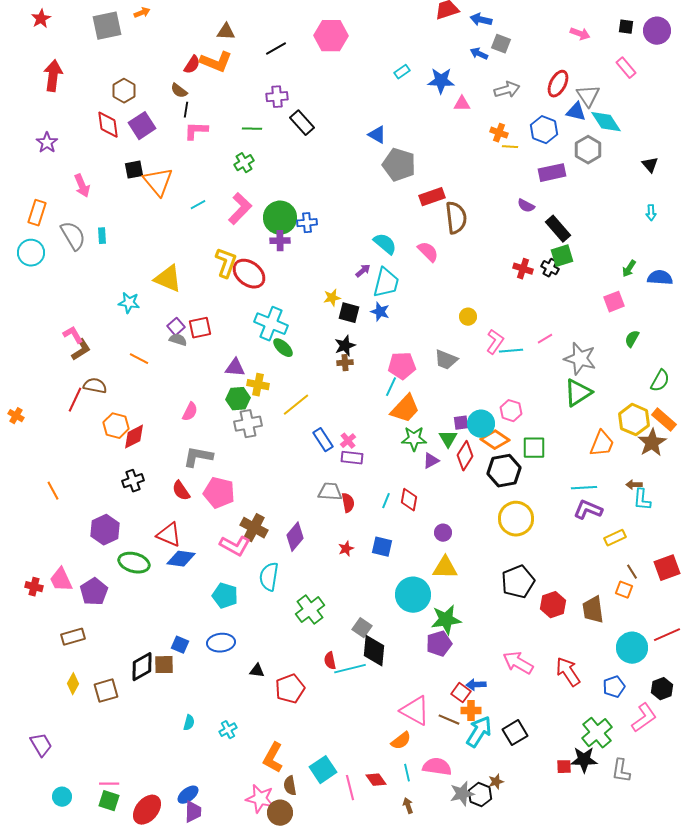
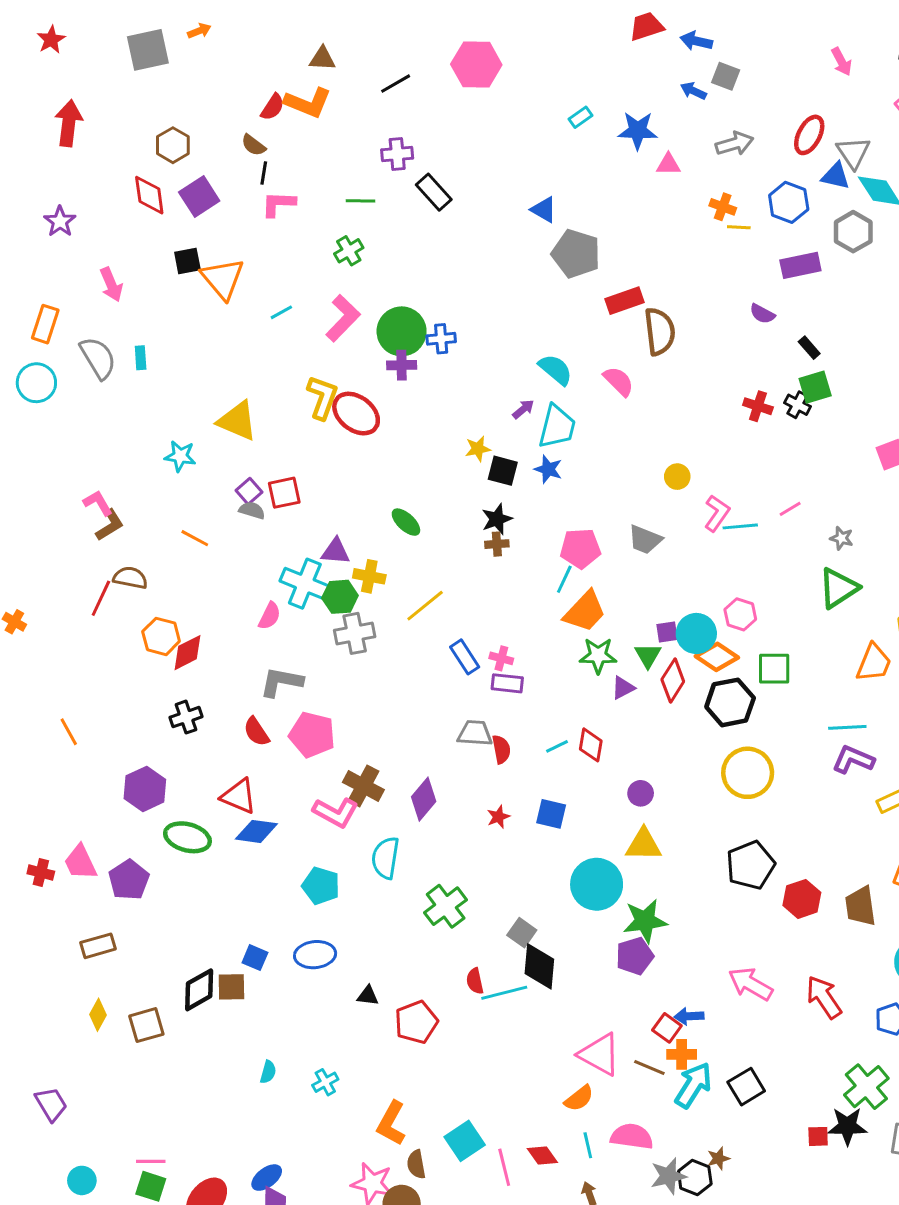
pink arrow: (580, 34) -> (841, 62), turned 42
black rectangle: (558, 229) -> (809, 348), size x0.6
cyan cross: (271, 324) -> (305, 584), moved
gray star: (580, 359) -> (841, 538), size x0.5
pink cross: (348, 441) -> (501, 658), turned -35
cyan line: (386, 501) -> (557, 746), turned 42

